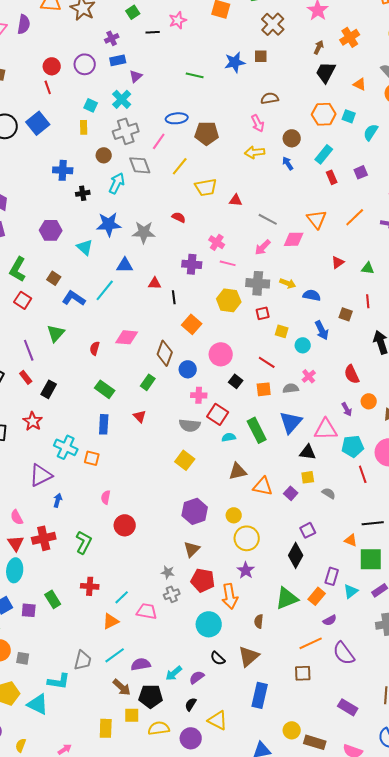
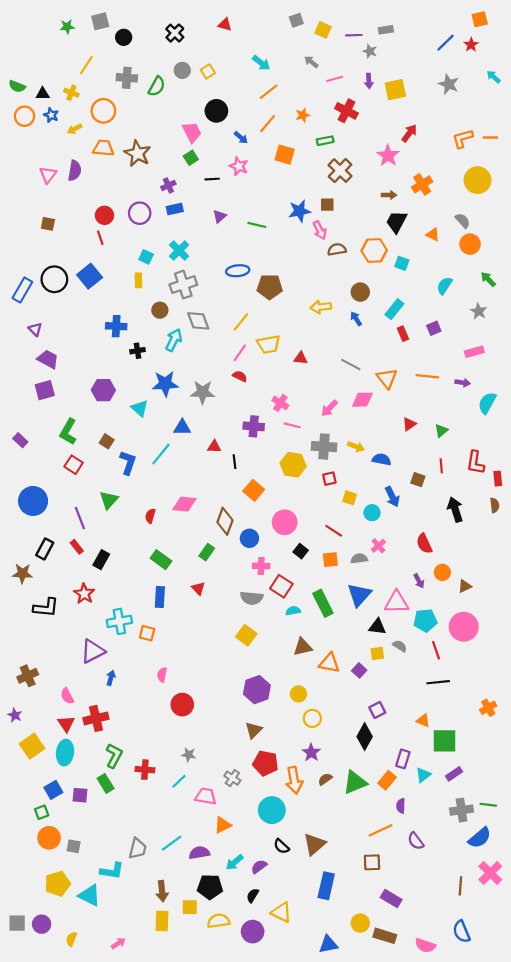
pink star: (178, 20) -> (239, 166), turned -30
brown arrow: (319, 47) -> (389, 195), turned 64
purple triangle: (136, 76) -> (220, 216), moved
orange hexagon: (324, 114) -> (374, 250), moved
cyan square: (349, 116) -> (402, 263), moved
pink arrow: (258, 123) -> (320, 230), moved
pink line: (159, 141) -> (240, 353), moved
orange line: (355, 217) -> (427, 376), turned 50
gray line: (268, 219) -> (351, 365), moved
green triangle: (368, 268) -> (441, 431), turned -48
blue L-shape: (74, 298) -> (128, 463), turned 75
cyan cross: (66, 447) -> (119, 621), turned -35
gray semicircle: (329, 493) -> (400, 646), moved
black line: (373, 523) -> (438, 682), moved
yellow circle: (247, 538) -> (312, 718), size x0.7
green L-shape: (84, 542) -> (114, 756), moved
gray star: (168, 572) -> (189, 755), moved
gray cross: (172, 594) -> (232, 778), turned -35
purple semicircle: (330, 620) -> (401, 806), turned 120
orange triangle: (111, 621) -> (223, 825), moved
brown semicircle: (259, 621) -> (325, 779), moved, turned 48
purple semicircle: (344, 653) -> (416, 841), size x0.7
brown arrow: (122, 687) -> (162, 891), moved, turned 42
purple rectangle: (348, 707) -> (391, 899), moved

